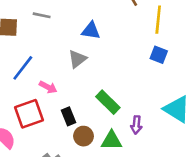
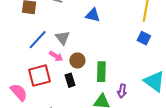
gray triangle: (77, 59) -> (63, 38), moved, turned -35
green rectangle: (108, 102) -> (101, 72), turned 42
brown circle: (83, 136) -> (77, 60), moved

